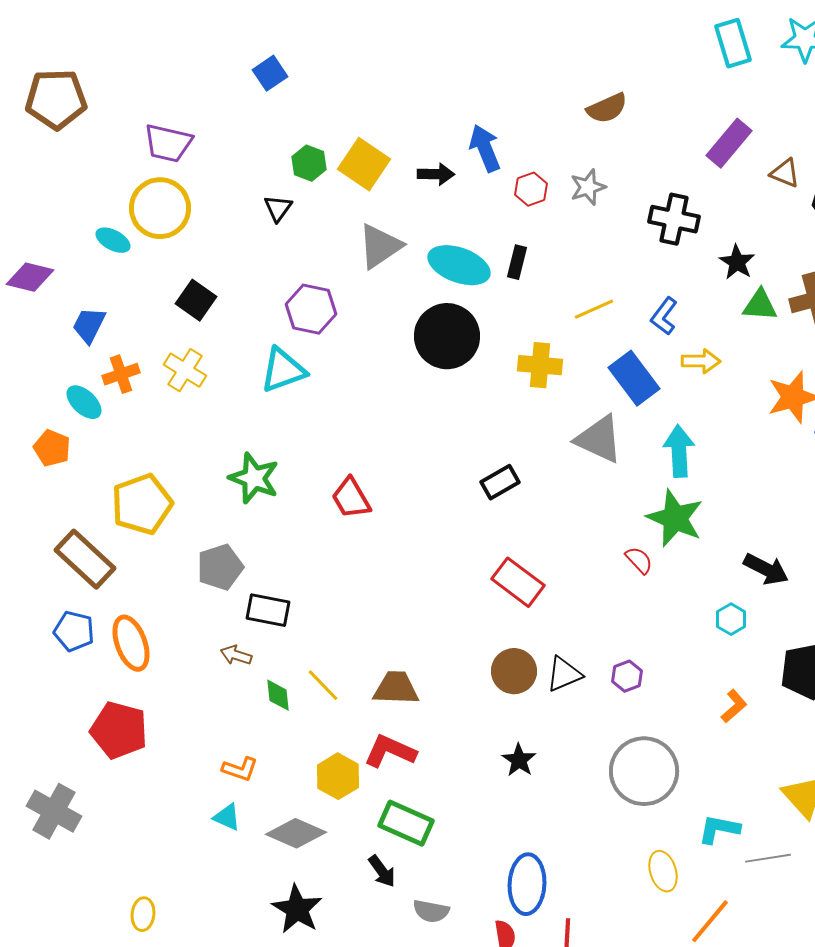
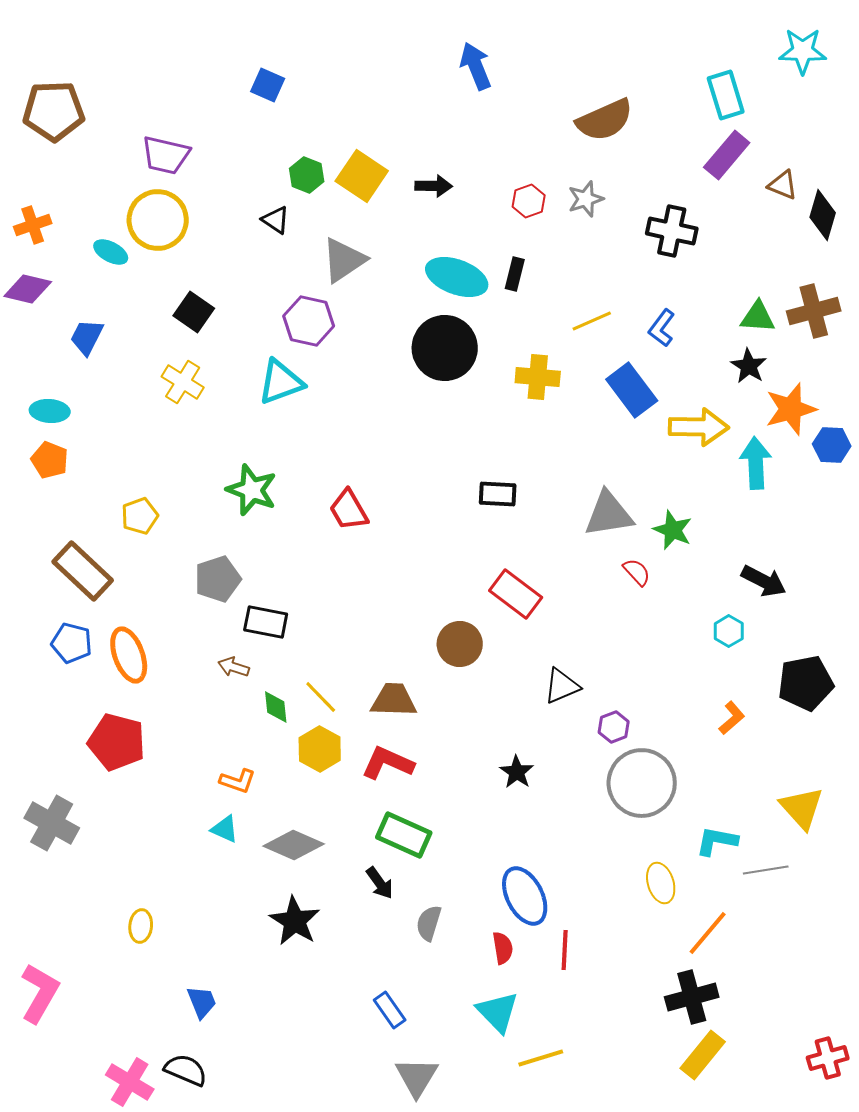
cyan rectangle: (733, 43) -> (726, 95), moved
blue square: (270, 73) -> (268, 85), turned -32
brown semicircle: (607, 108) -> (605, 120), size x1.4
blue arrow: (485, 148) -> (476, 66), moved
black triangle: (278, 208) -> (276, 220), turned -32
gray triangle: (380, 246) -> (344, 260), moved
black star: (737, 262) -> (749, 366), moved
yellow arrow: (701, 361) -> (699, 427), moved, size x1.5
orange cross: (121, 374) -> (33, 225), moved
cyan ellipse: (84, 402) -> (50, 411), moved, turned -39
gray triangle: (599, 439) -> (609, 514), moved, turned -34
cyan arrow: (679, 451) -> (756, 463), moved
black rectangle: (500, 482) -> (498, 494), turned 33
yellow pentagon: (142, 504) -> (140, 516), size x0.6
green star: (675, 518) -> (673, 530), size x0.7
brown circle: (514, 671) -> (460, 644), moved
purple hexagon: (627, 676) -> (614, 727), moved
yellow hexagon: (338, 776) -> (320, 749), moved
blue ellipse: (527, 884) -> (525, 896), turned -30
gray semicircle: (431, 911) -> (429, 923), turned 96

